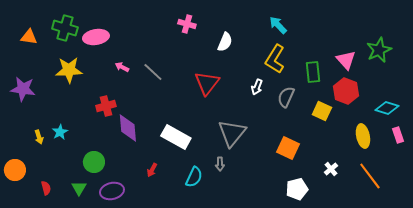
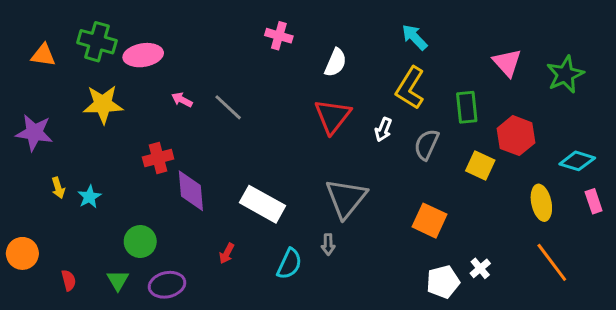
pink triangle: (346, 60) -> (507, 63), moved
red triangle: (207, 83) -> (333, 116), moved
yellow arrow: (39, 137) -> (58, 188), moved
white cross: (331, 169) -> (480, 268), moved

